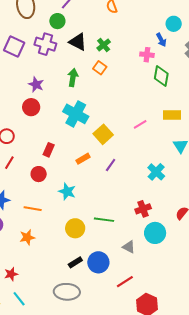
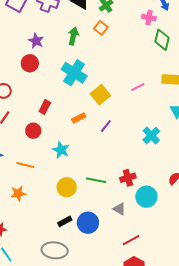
red cross: (143, 209) -> (128, 178), moved
red line: (125, 282) -> (131, 240), moved

